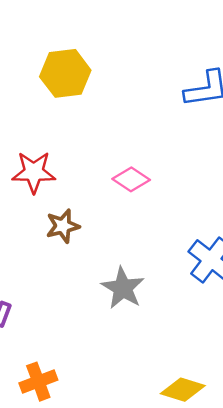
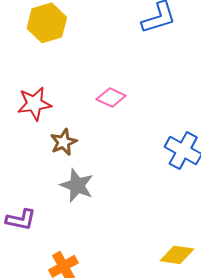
gray star: (123, 288) -> (77, 185), moved

